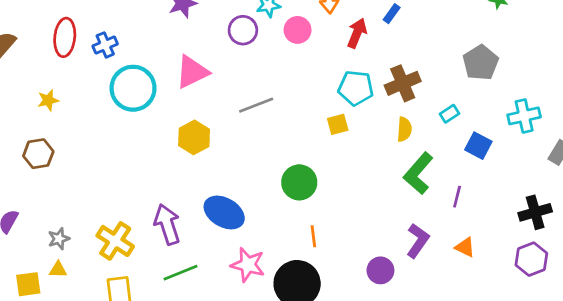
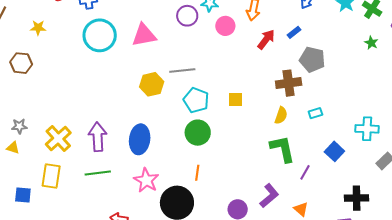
gray pentagon: (481, 63) -> (312, 59), moved, turned 30
cyan pentagon: (356, 88) -> (196, 100), moved
yellow hexagon: (194, 137) -> (152, 84), moved
blue square: (478, 146) -> (334, 151), moved
green L-shape: (418, 173) -> (282, 149), turned 112
blue ellipse: (224, 212) -> (140, 139), turned 52

